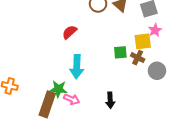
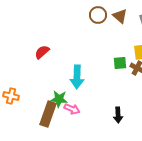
red semicircle: (70, 32) -> (42, 52), moved
black arrow: (110, 100) -> (118, 115), moved

